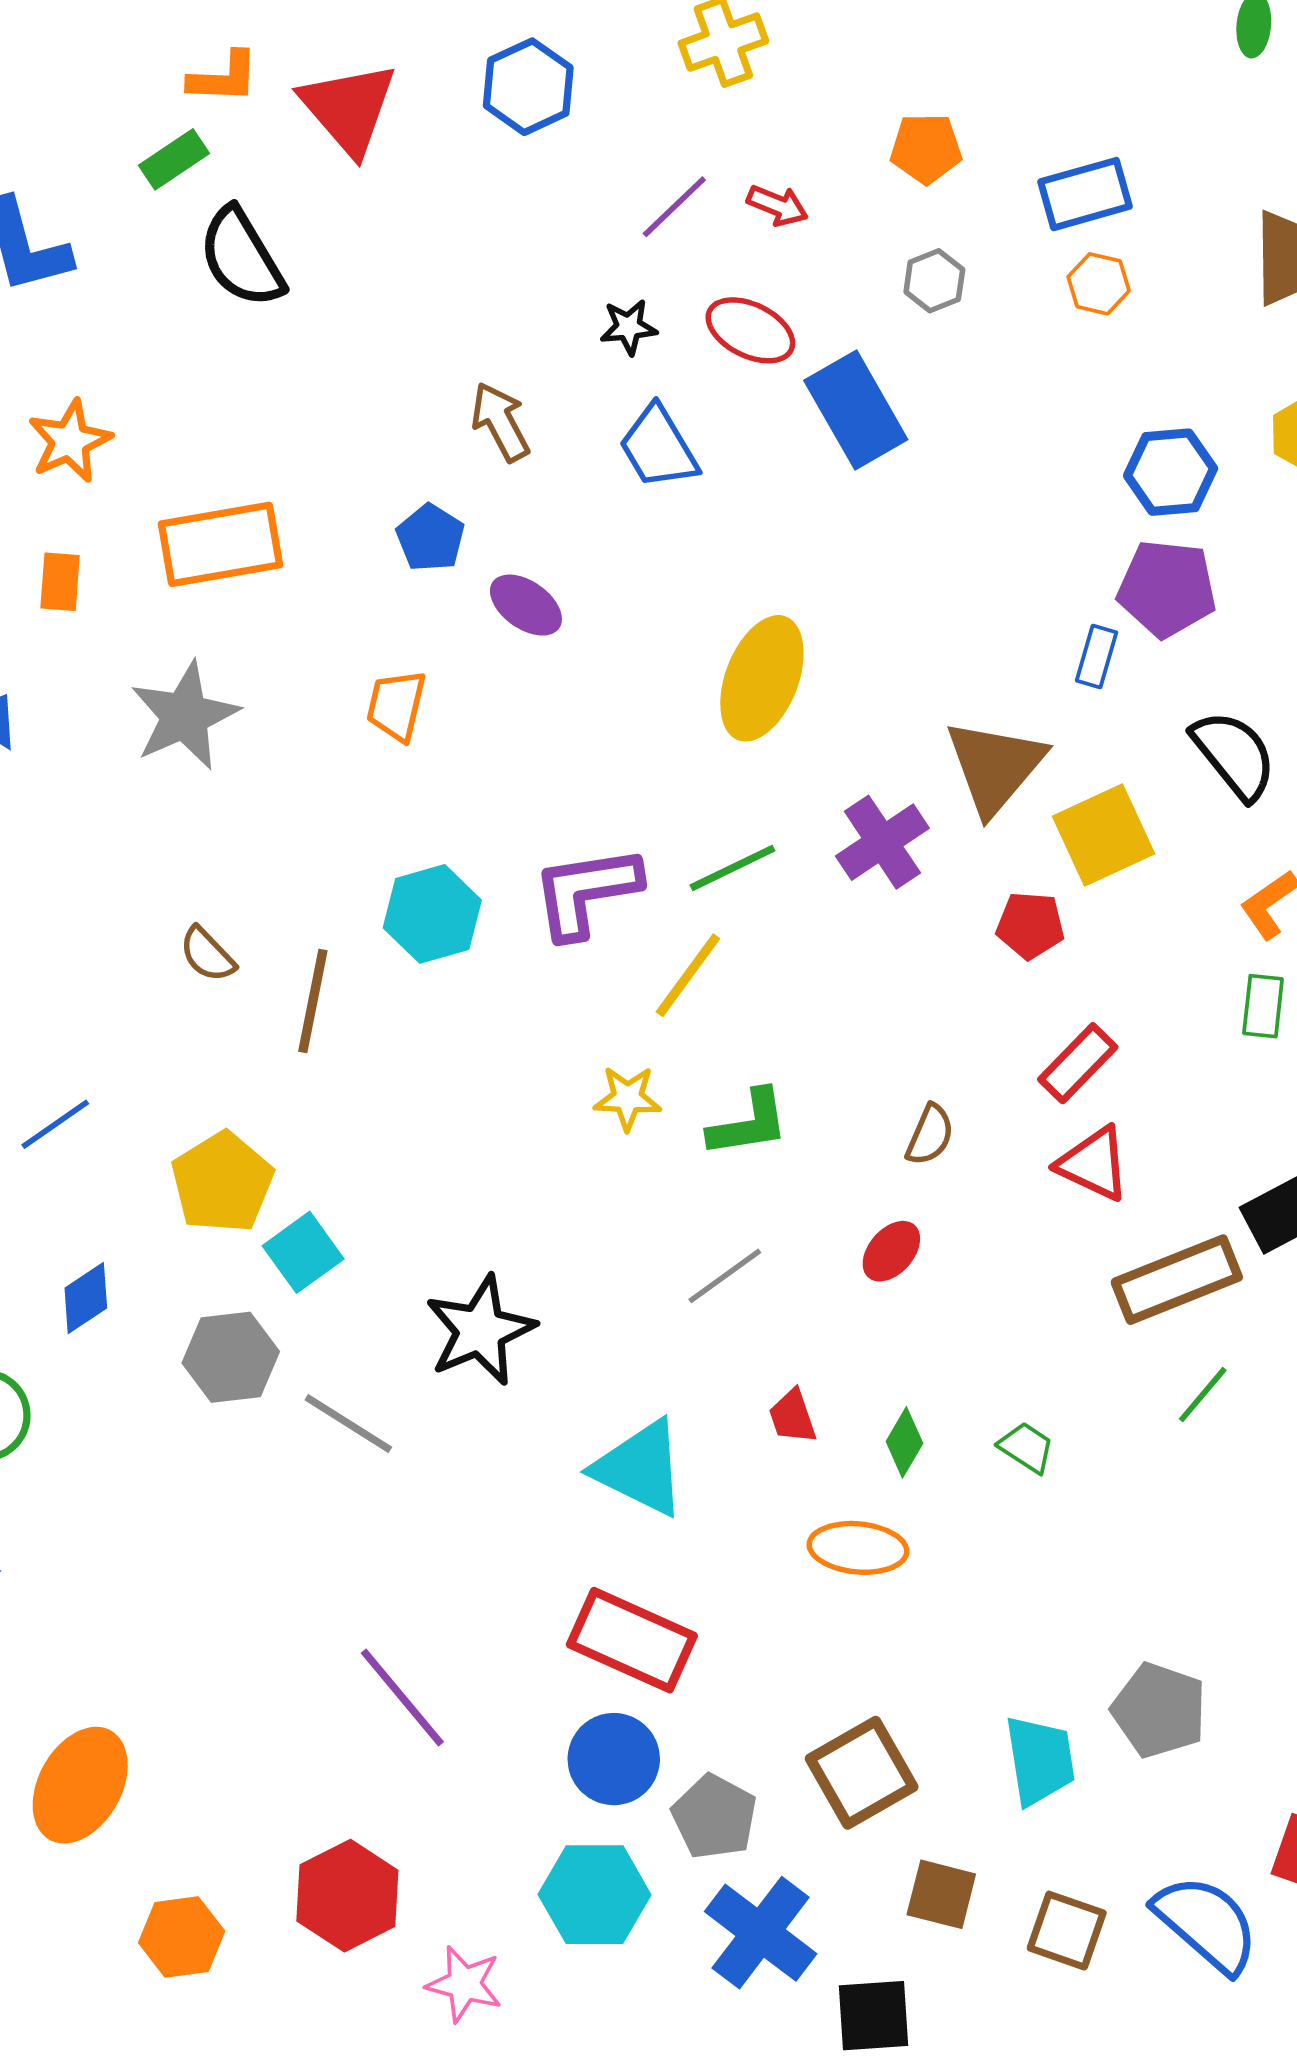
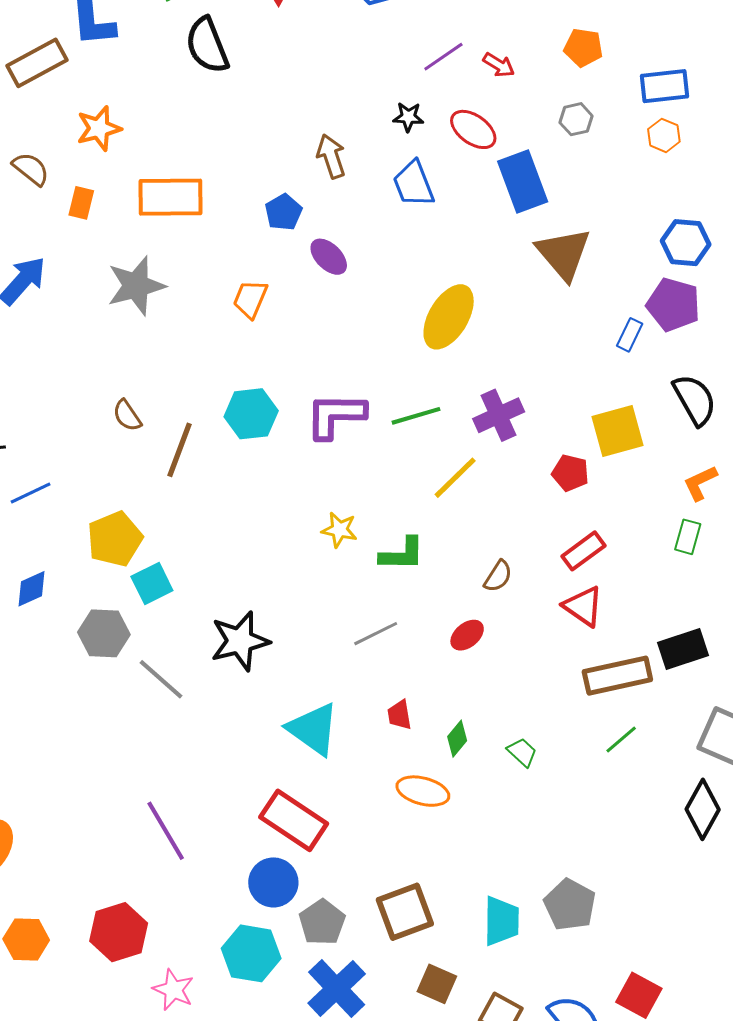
brown triangle: (995, 767) -> (564, 254), moved, turned -30
yellow line: (688, 975) -> (455, 478), moved

